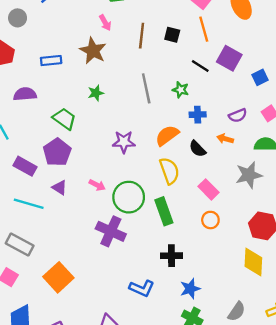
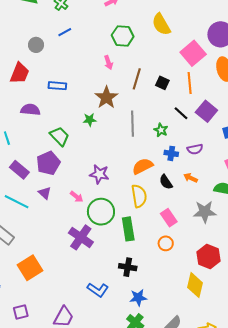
brown star: (93, 51) -> (106, 97), moved
purple semicircle: (238, 115) -> (195, 149), moved
purple star: (124, 142) -> (99, 174), moved

